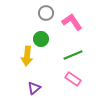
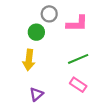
pink L-shape: (72, 22) -> (77, 24), turned 125
green circle: (41, 39) -> (36, 32), moved

